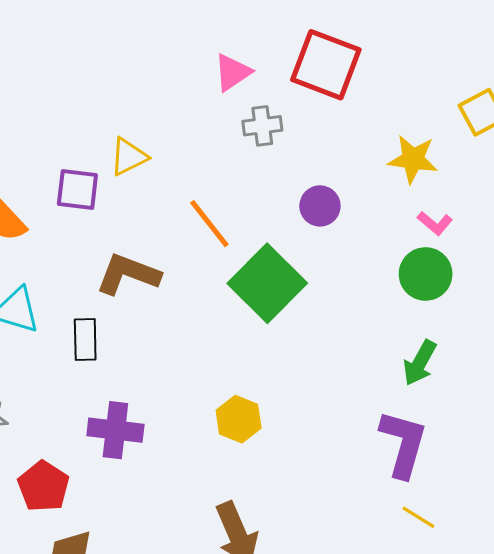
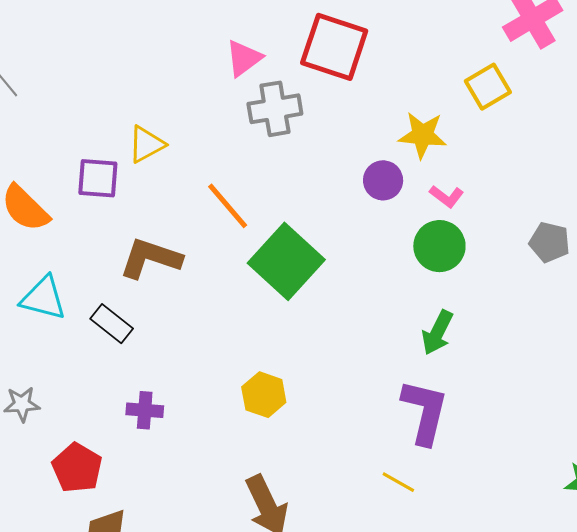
gray cross: (262, 126) -> (275, 109), size x1.4
purple circle: (320, 206) -> (383, 180), moved
black rectangle: (85, 340) -> (112, 324), turned -48
purple cross: (115, 430) -> (145, 410), size x0.7
yellow line: (418, 517) -> (398, 482), moved

